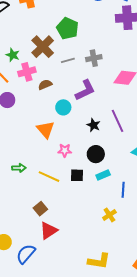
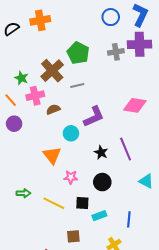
gray cross: (94, 58) -> (116, 52), moved
cyan rectangle: (103, 175) -> (99, 216), moved
brown square: (40, 209) -> (73, 236), moved, turned 32

